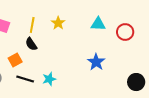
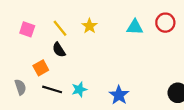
yellow line: (32, 25) -> (60, 28), turned -49
red circle: (125, 32) -> (165, 23), moved
blue star: (96, 62) -> (119, 95), moved

